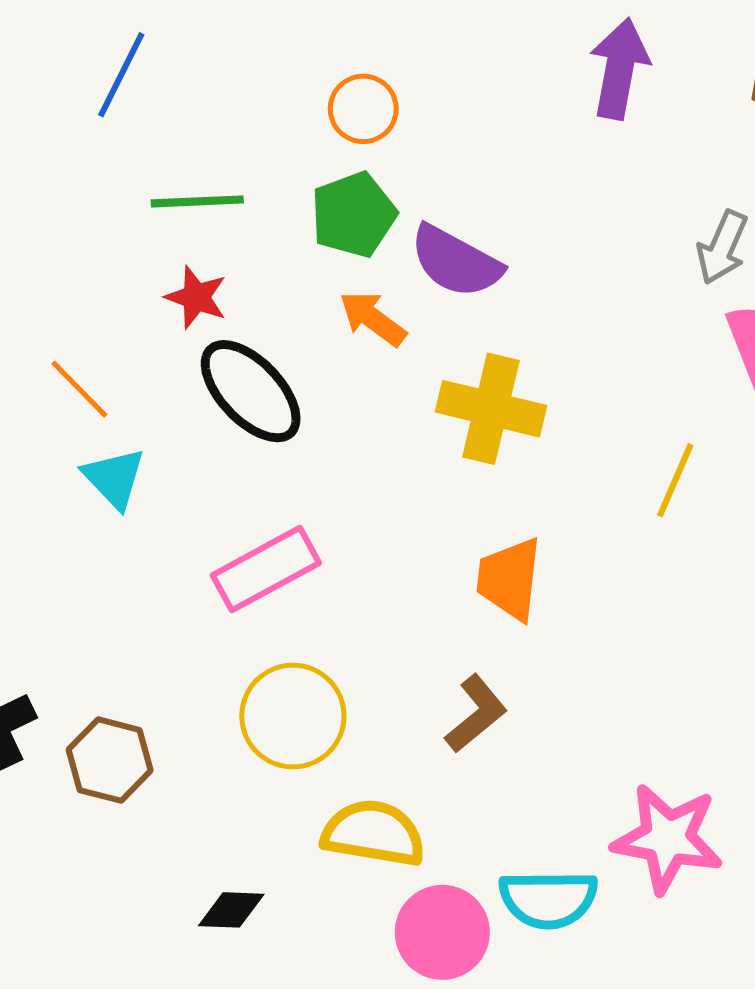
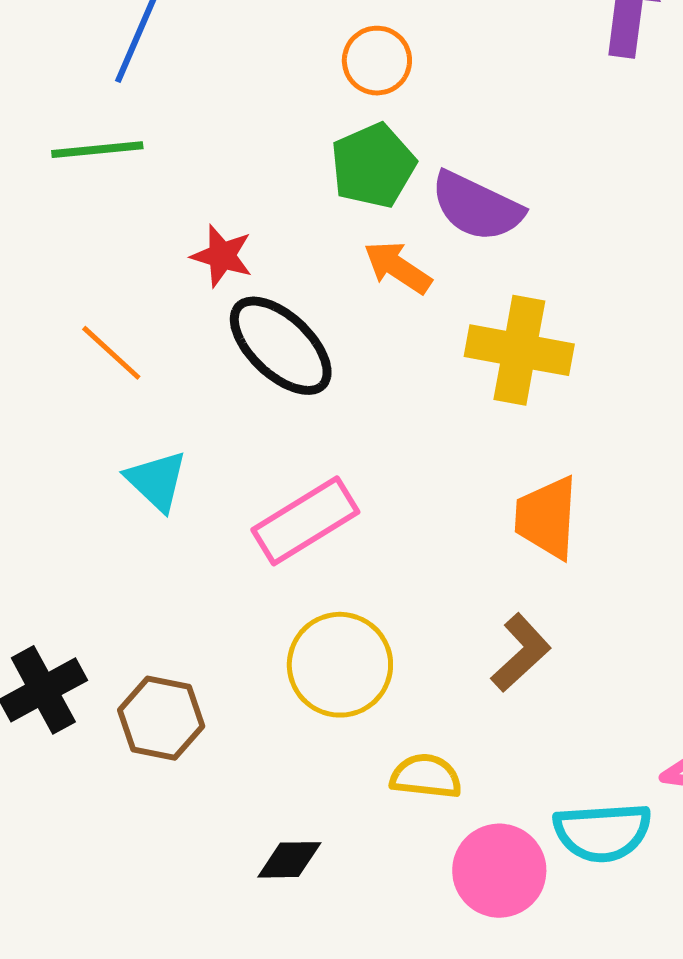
green line: (197, 201) -> (97, 150), moved
cyan triangle: (114, 478) -> (156, 481), moved
yellow semicircle: (373, 833) -> (426, 776), size x0.7

